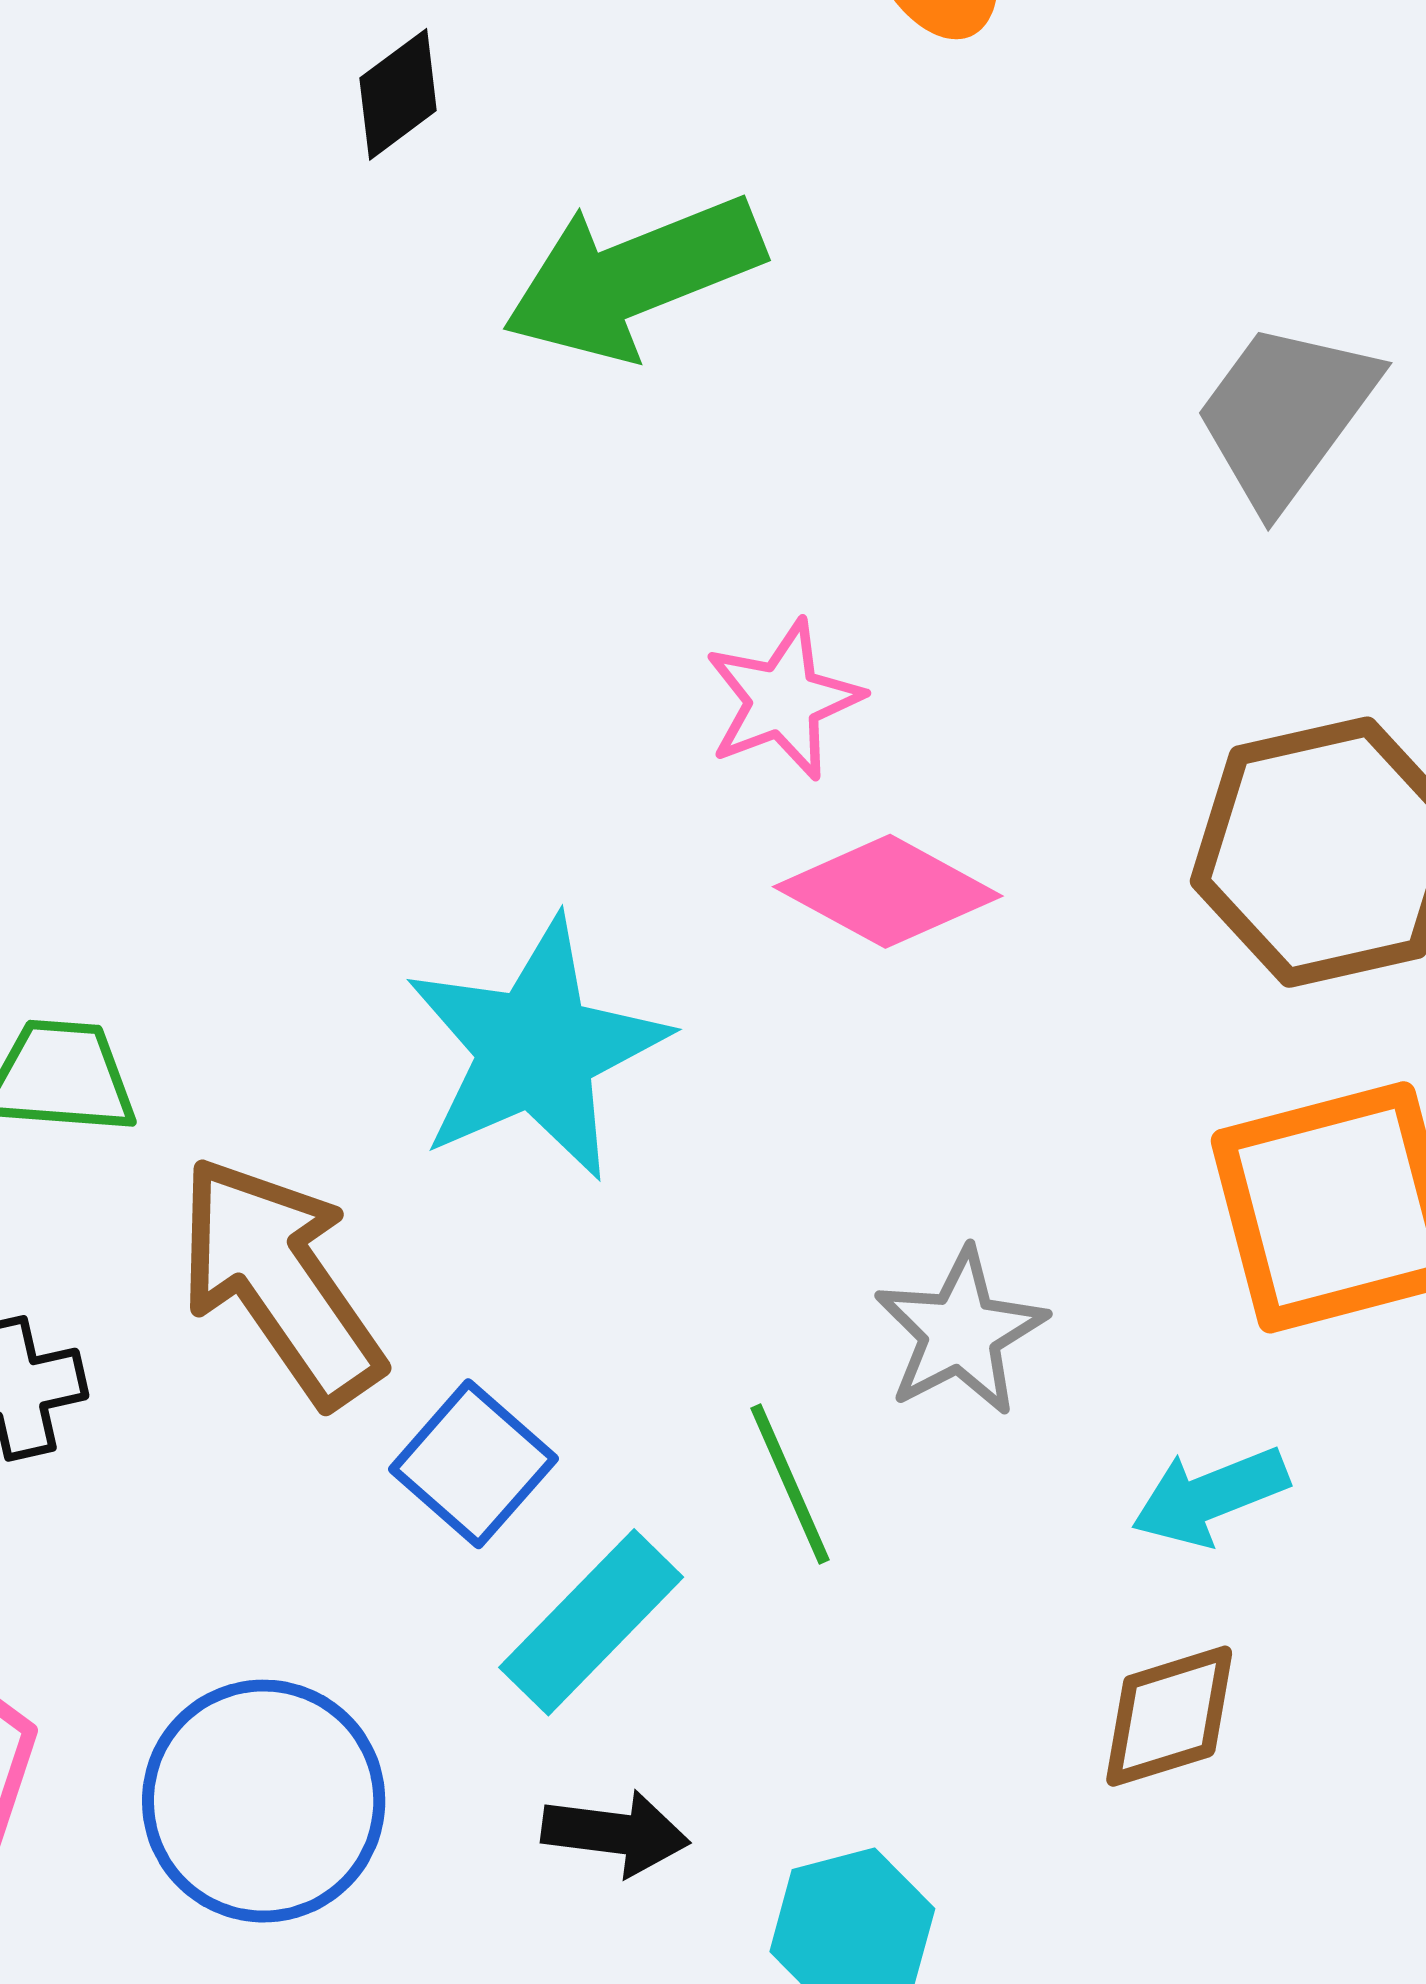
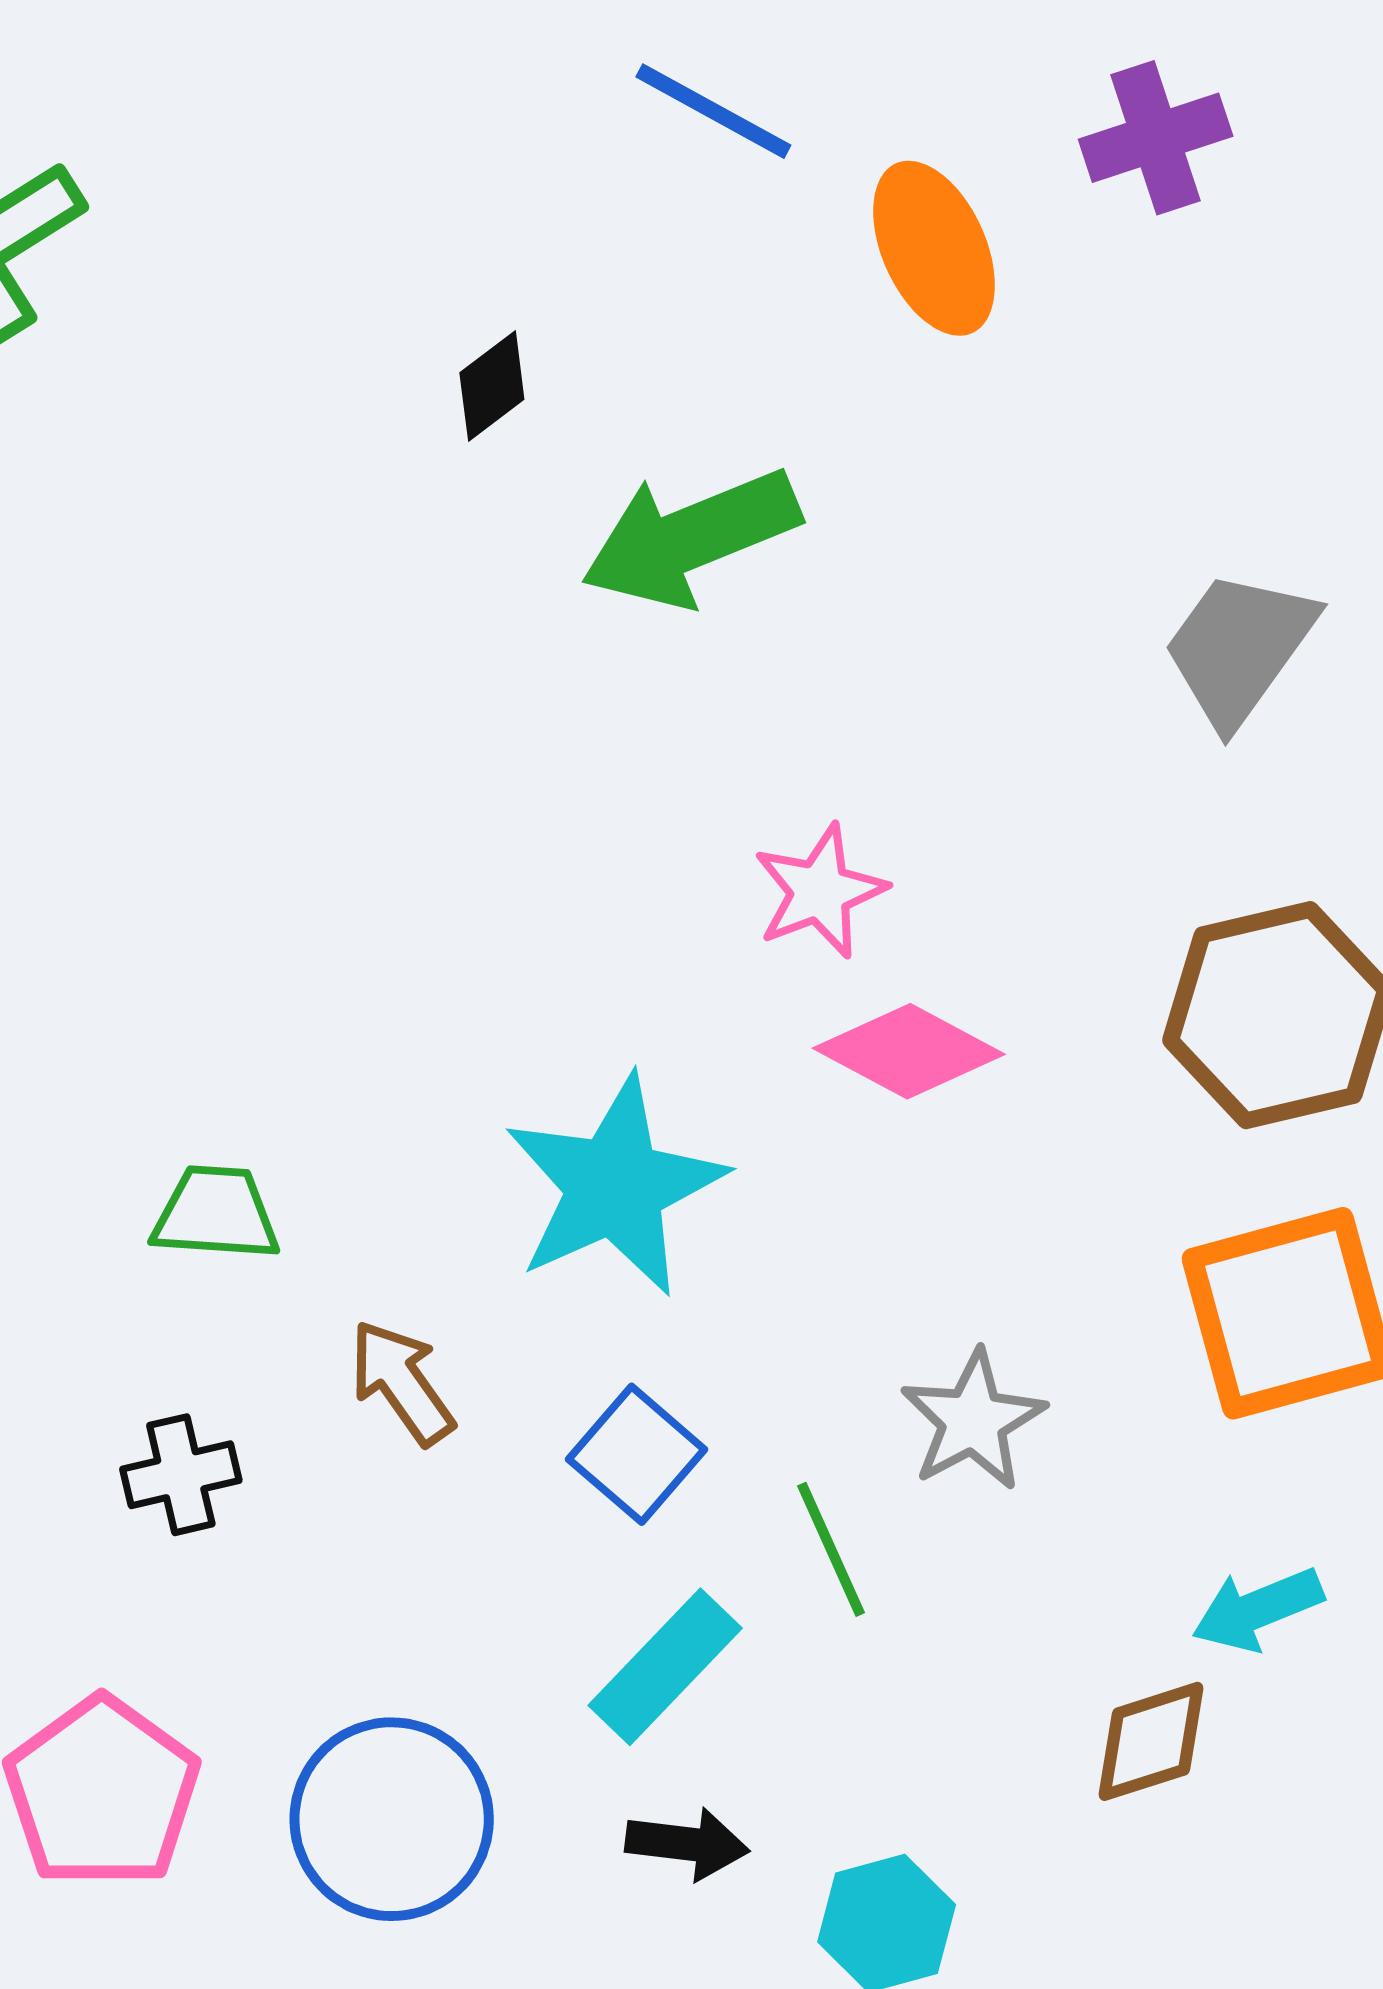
brown arrow: (280, 1281) -> (402, 1382), size x0.6
blue square: (473, 1464) -> (637, 1454), moved
cyan arrow: (1210, 1496) -> (1258, 1609), moved

